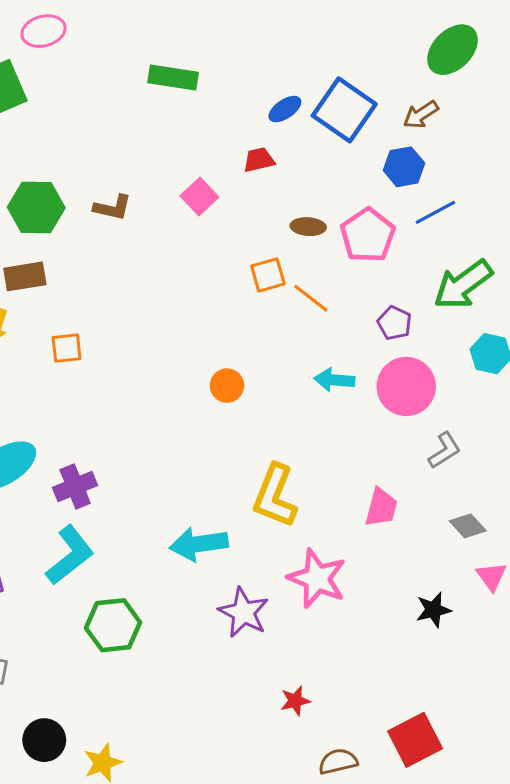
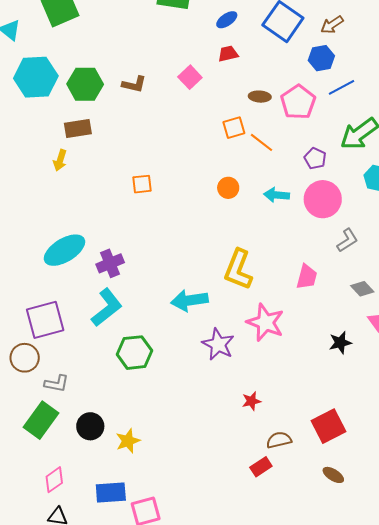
blue ellipse: (285, 109) -> (227, 20), moved
orange square: (67, 348) -> (142, 184), moved
orange circle: (227, 386) -> (228, 188), moved

